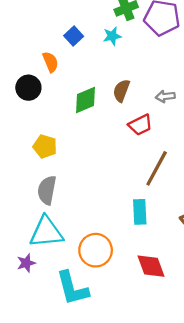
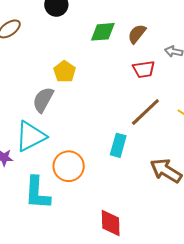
yellow pentagon: (45, 146) -> (65, 72), moved
cyan triangle: (46, 232) -> (31, 136), turned -40
red diamond: (151, 266) -> (111, 223), moved

